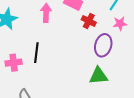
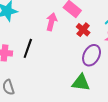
pink arrow: (46, 13) -> (51, 22), moved

